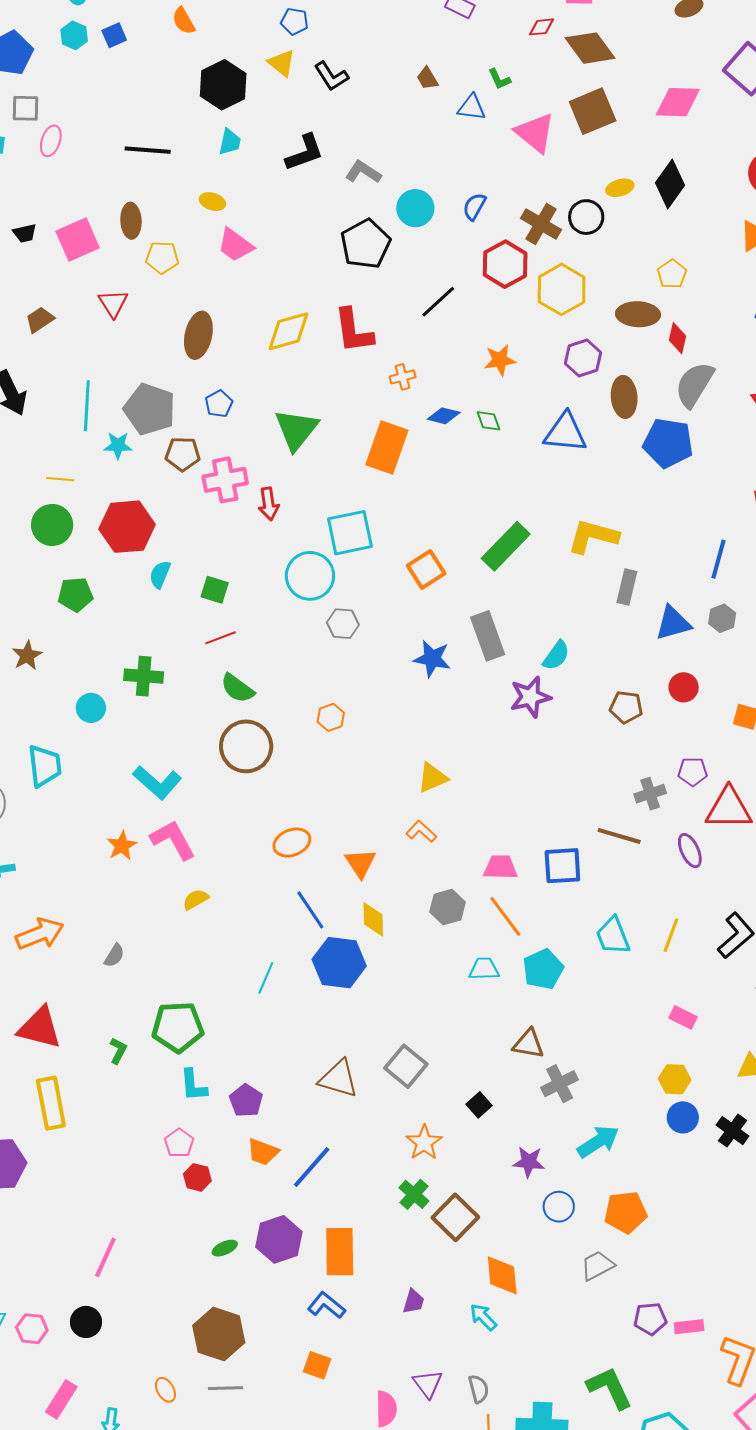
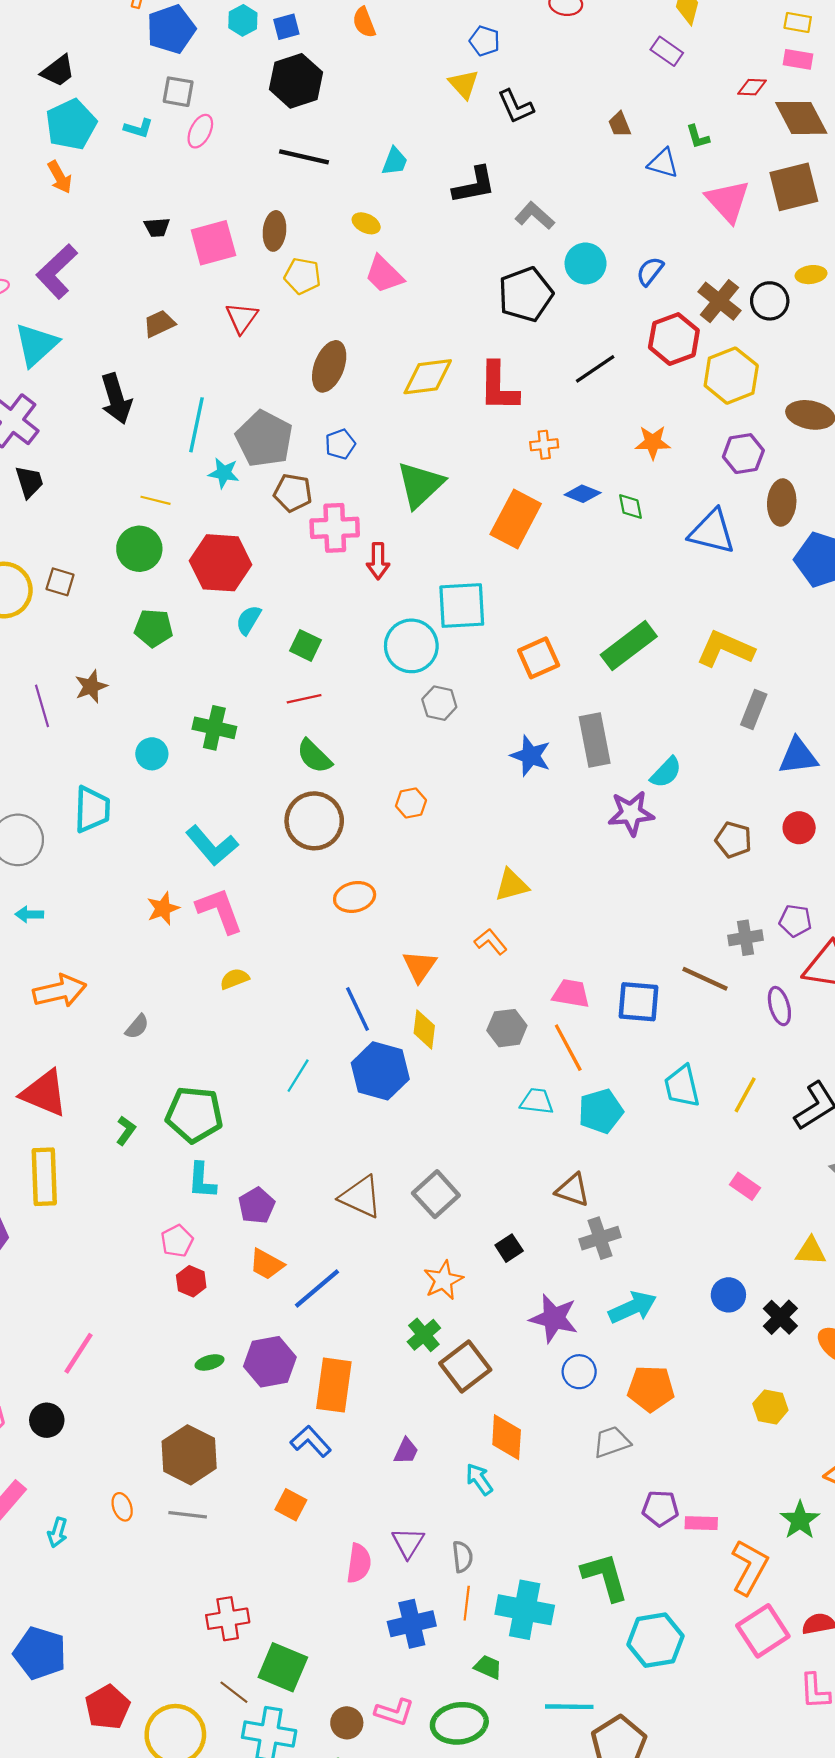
black hexagon: (223, 85) -> (296, 81), moved
orange ellipse: (292, 843) -> (355, 897), moved
yellow hexagon: (675, 1079) -> (770, 1407), moved
purple star: (529, 1162) -> (554, 1318), size x1.4

